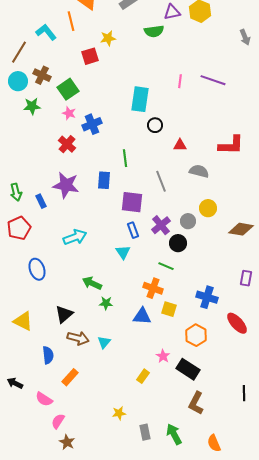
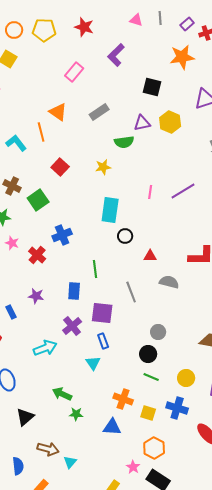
yellow star: (108, 38) -> (103, 167), moved
red square: (90, 56) -> (60, 167), turned -30
purple line: (213, 80) -> (183, 191), turned -50
pink star: (69, 113) -> (12, 243), moved
purple star: (66, 185) -> (36, 296), size x0.6
yellow circle: (208, 208) -> (186, 378), moved
purple cross: (161, 225) -> (72, 326), moved
green line: (166, 266) -> (151, 377), moved
yellow square: (169, 309) -> (148, 413), moved
black triangle: (64, 314) -> (25, 417), moved
orange hexagon: (196, 335) -> (154, 448), moved
cyan triangle: (104, 342) -> (70, 462), moved

